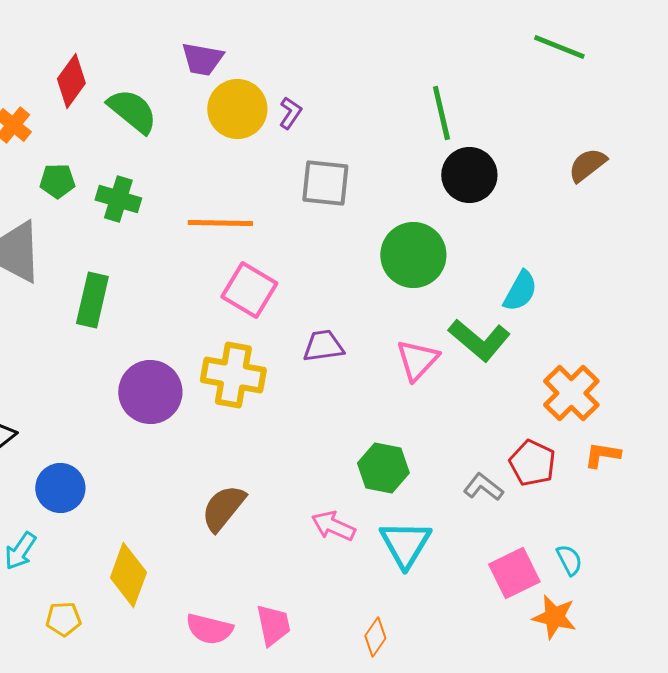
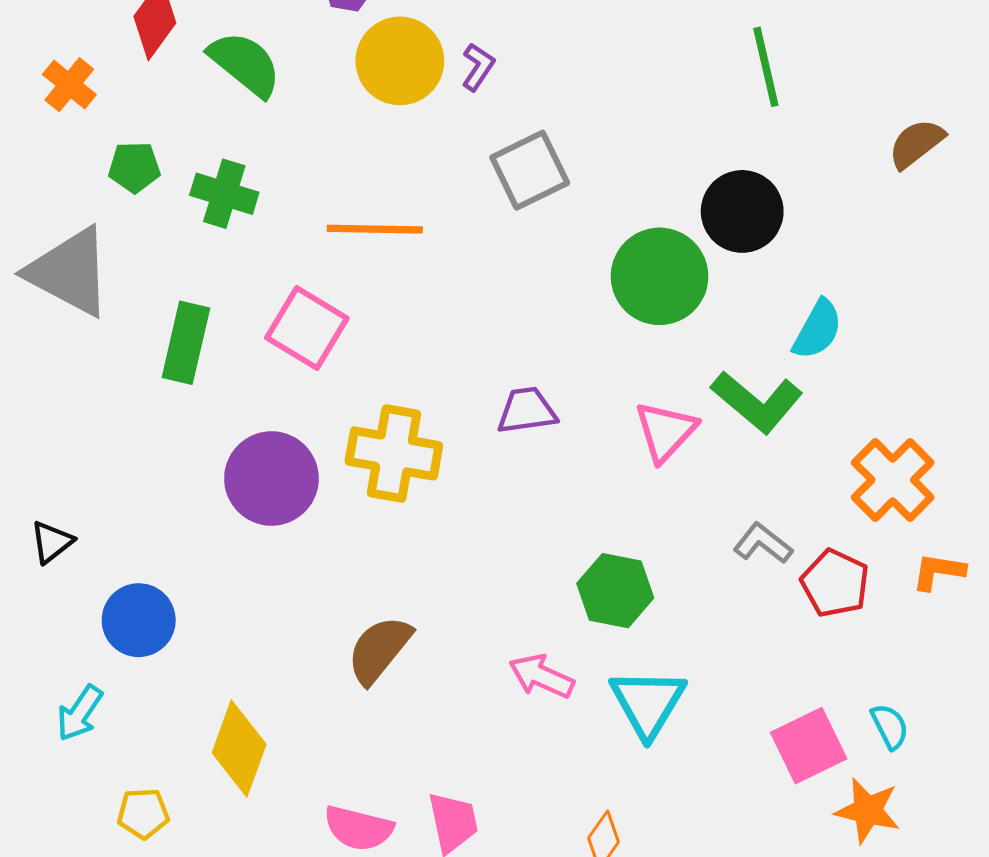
green line: (441, 113) -> (766, 67), moved
black circle: (469, 175) -> (742, 211), moved
gray square: (325, 183) -> (530, 170), turned -32
pink square: (249, 290) -> (307, 328), moved
gray L-shape: (483, 487) -> (763, 543), moved

